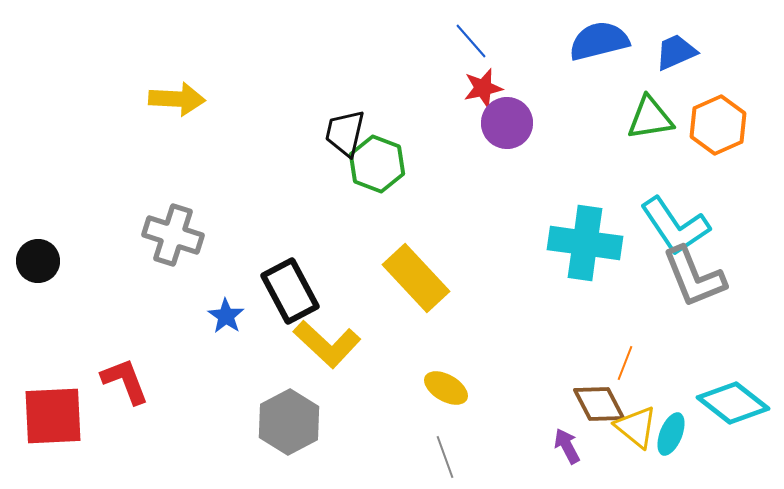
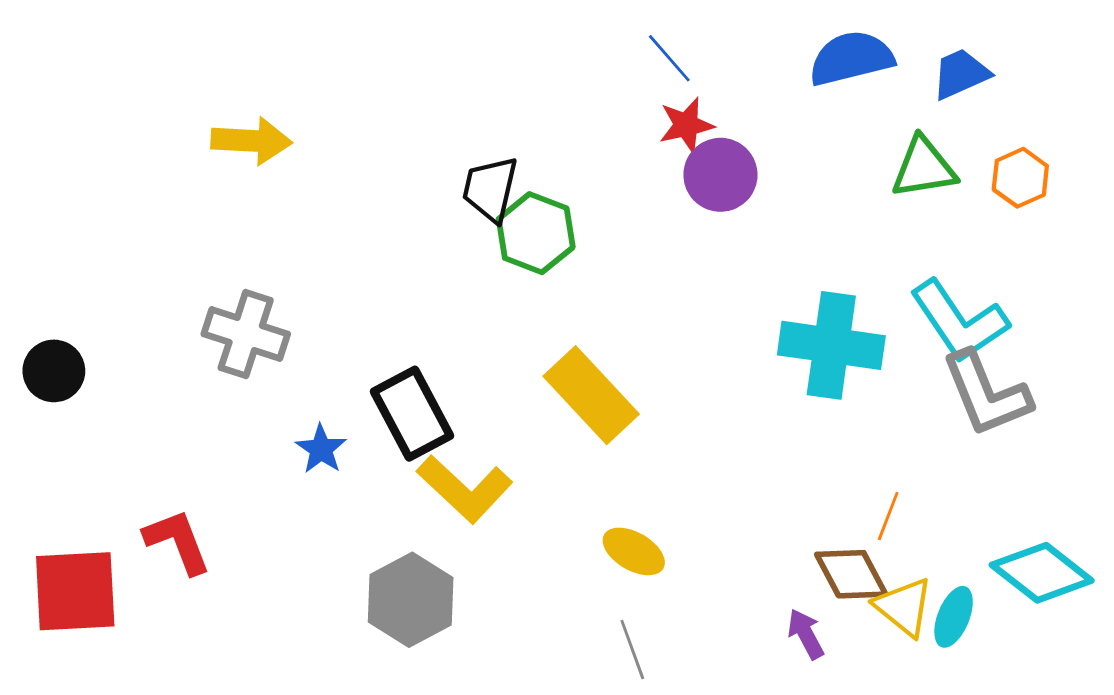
orange hexagon: (718, 125) -> (1020, 178), size x0.7

